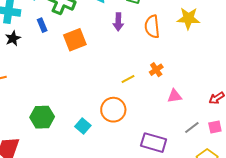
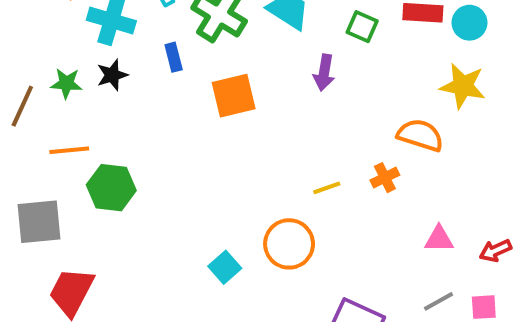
orange semicircle: (152, 27) -> (420, 135), moved, turned 105
pink triangle: (175, 96) -> (439, 239), moved
green hexagon: (42, 117) -> (111, 188), moved

